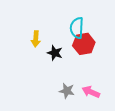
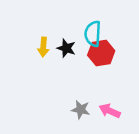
black star: (55, 53) -> (66, 48), moved

